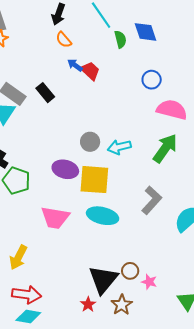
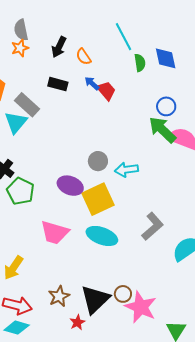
black arrow: (58, 14) -> (59, 47), moved
black rectangle: (45, 93) -> (58, 84), moved, turned -42
green arrow: (165, 148) -> (162, 130), moved, turned -88
yellow square: (94, 180) -> (98, 199), turned -36
pink star: (149, 282) -> (141, 307), size x2.0
brown star: (122, 305) -> (59, 296), moved

